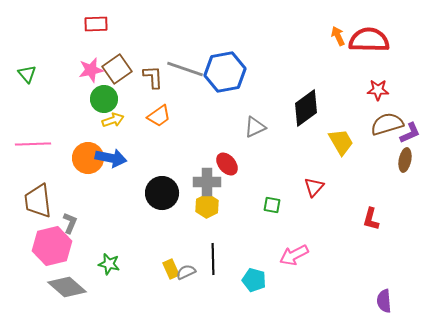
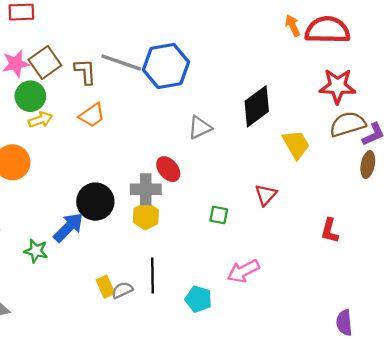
red star: (378, 90) -> (338, 86), size x1.5
blue arrow: (111, 158) -> (68, 227), moved, turned -56
green star: (109, 264) -> (36, 251), moved

